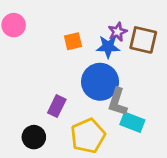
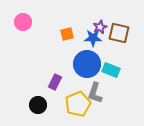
gray L-shape: (118, 102) -> (95, 93), moved
cyan rectangle: (132, 122) -> (111, 70), moved

